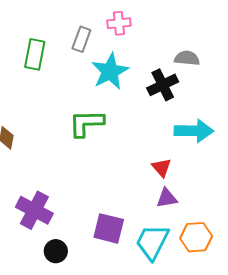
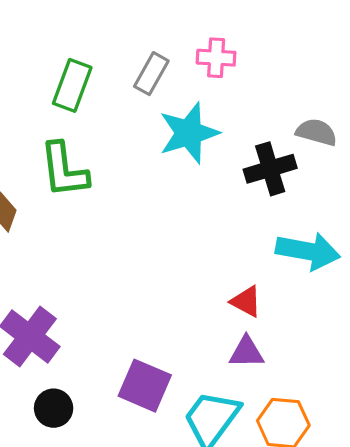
green L-shape: (86, 123) -> (64, 170), moved, turned -105
red triangle: (161, 167) -> (246, 301), turned -30

